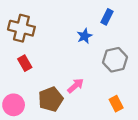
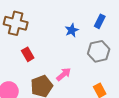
blue rectangle: (107, 17) -> (100, 21), moved
red rectangle: (25, 63) -> (28, 54), moved

